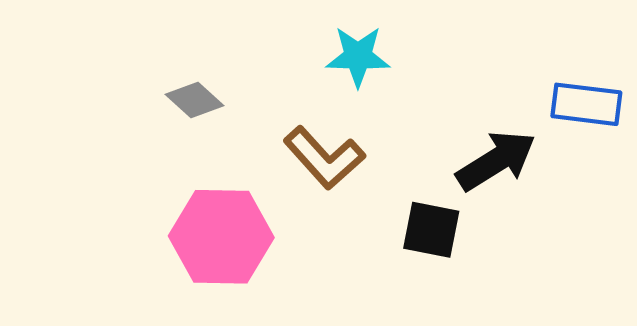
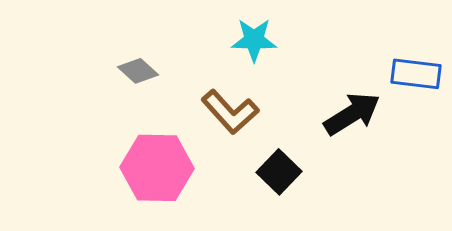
black square: (431, 230) -> (279, 172), moved, turned 33

